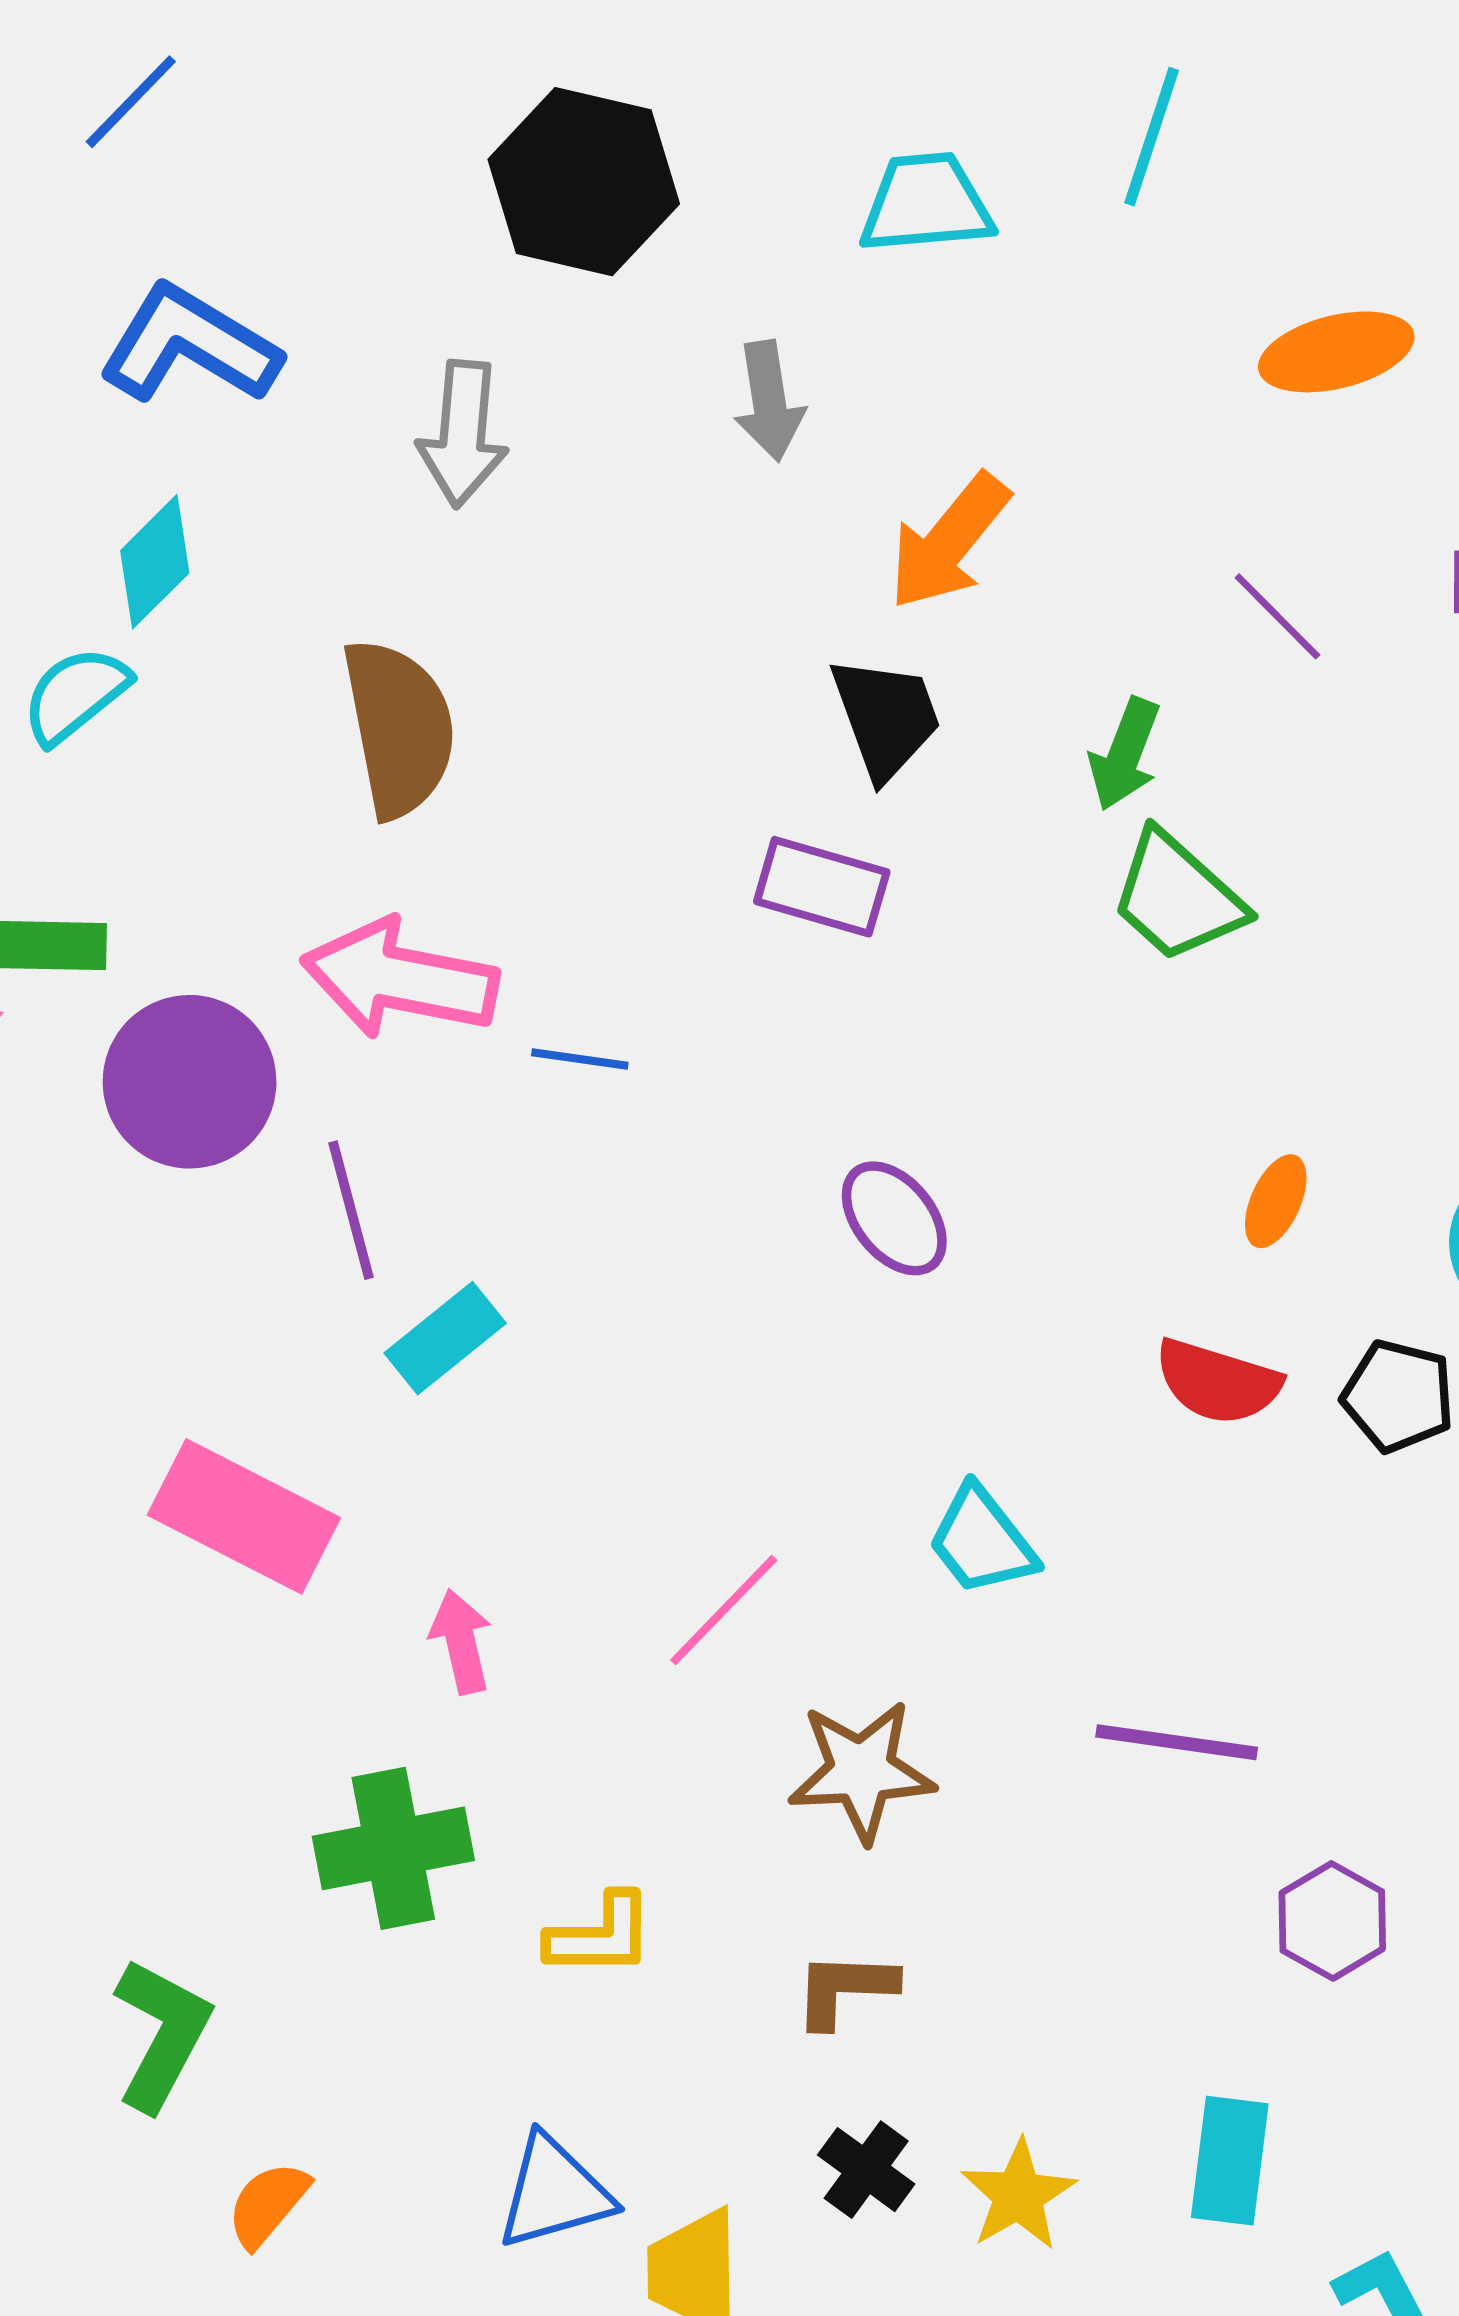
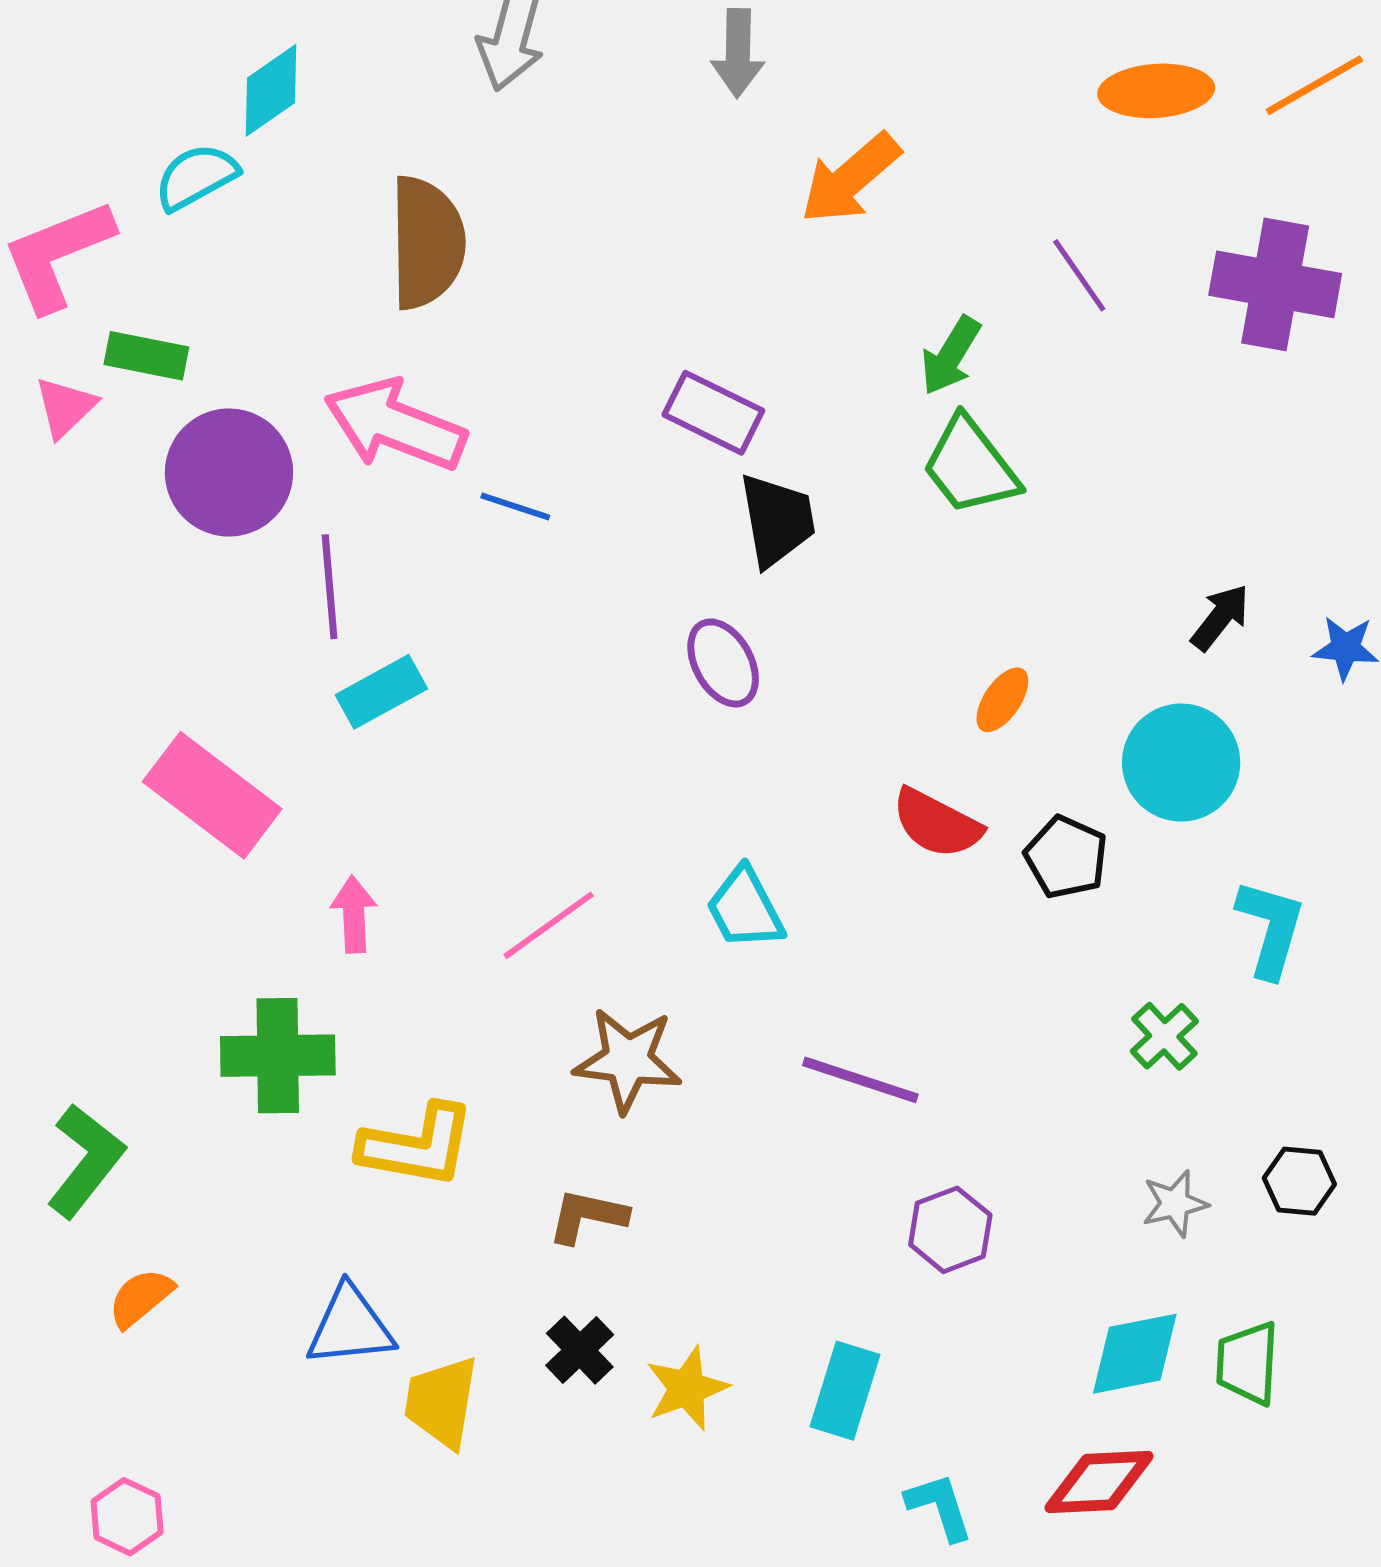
black trapezoid: (886, 717) -> (777, 520), moved
yellow L-shape: (600, 1935) -> (417, 1146), size x1.4

